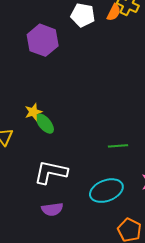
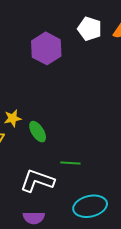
yellow star: (33, 112) -> (13, 118), moved
green line: (118, 146) -> (70, 163), moved

